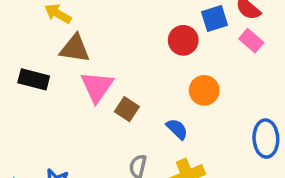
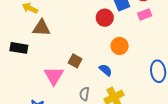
pink rectangle: (251, 41) -> (145, 14), turned -56
pink triangle: (97, 87) -> (54, 76), moved

